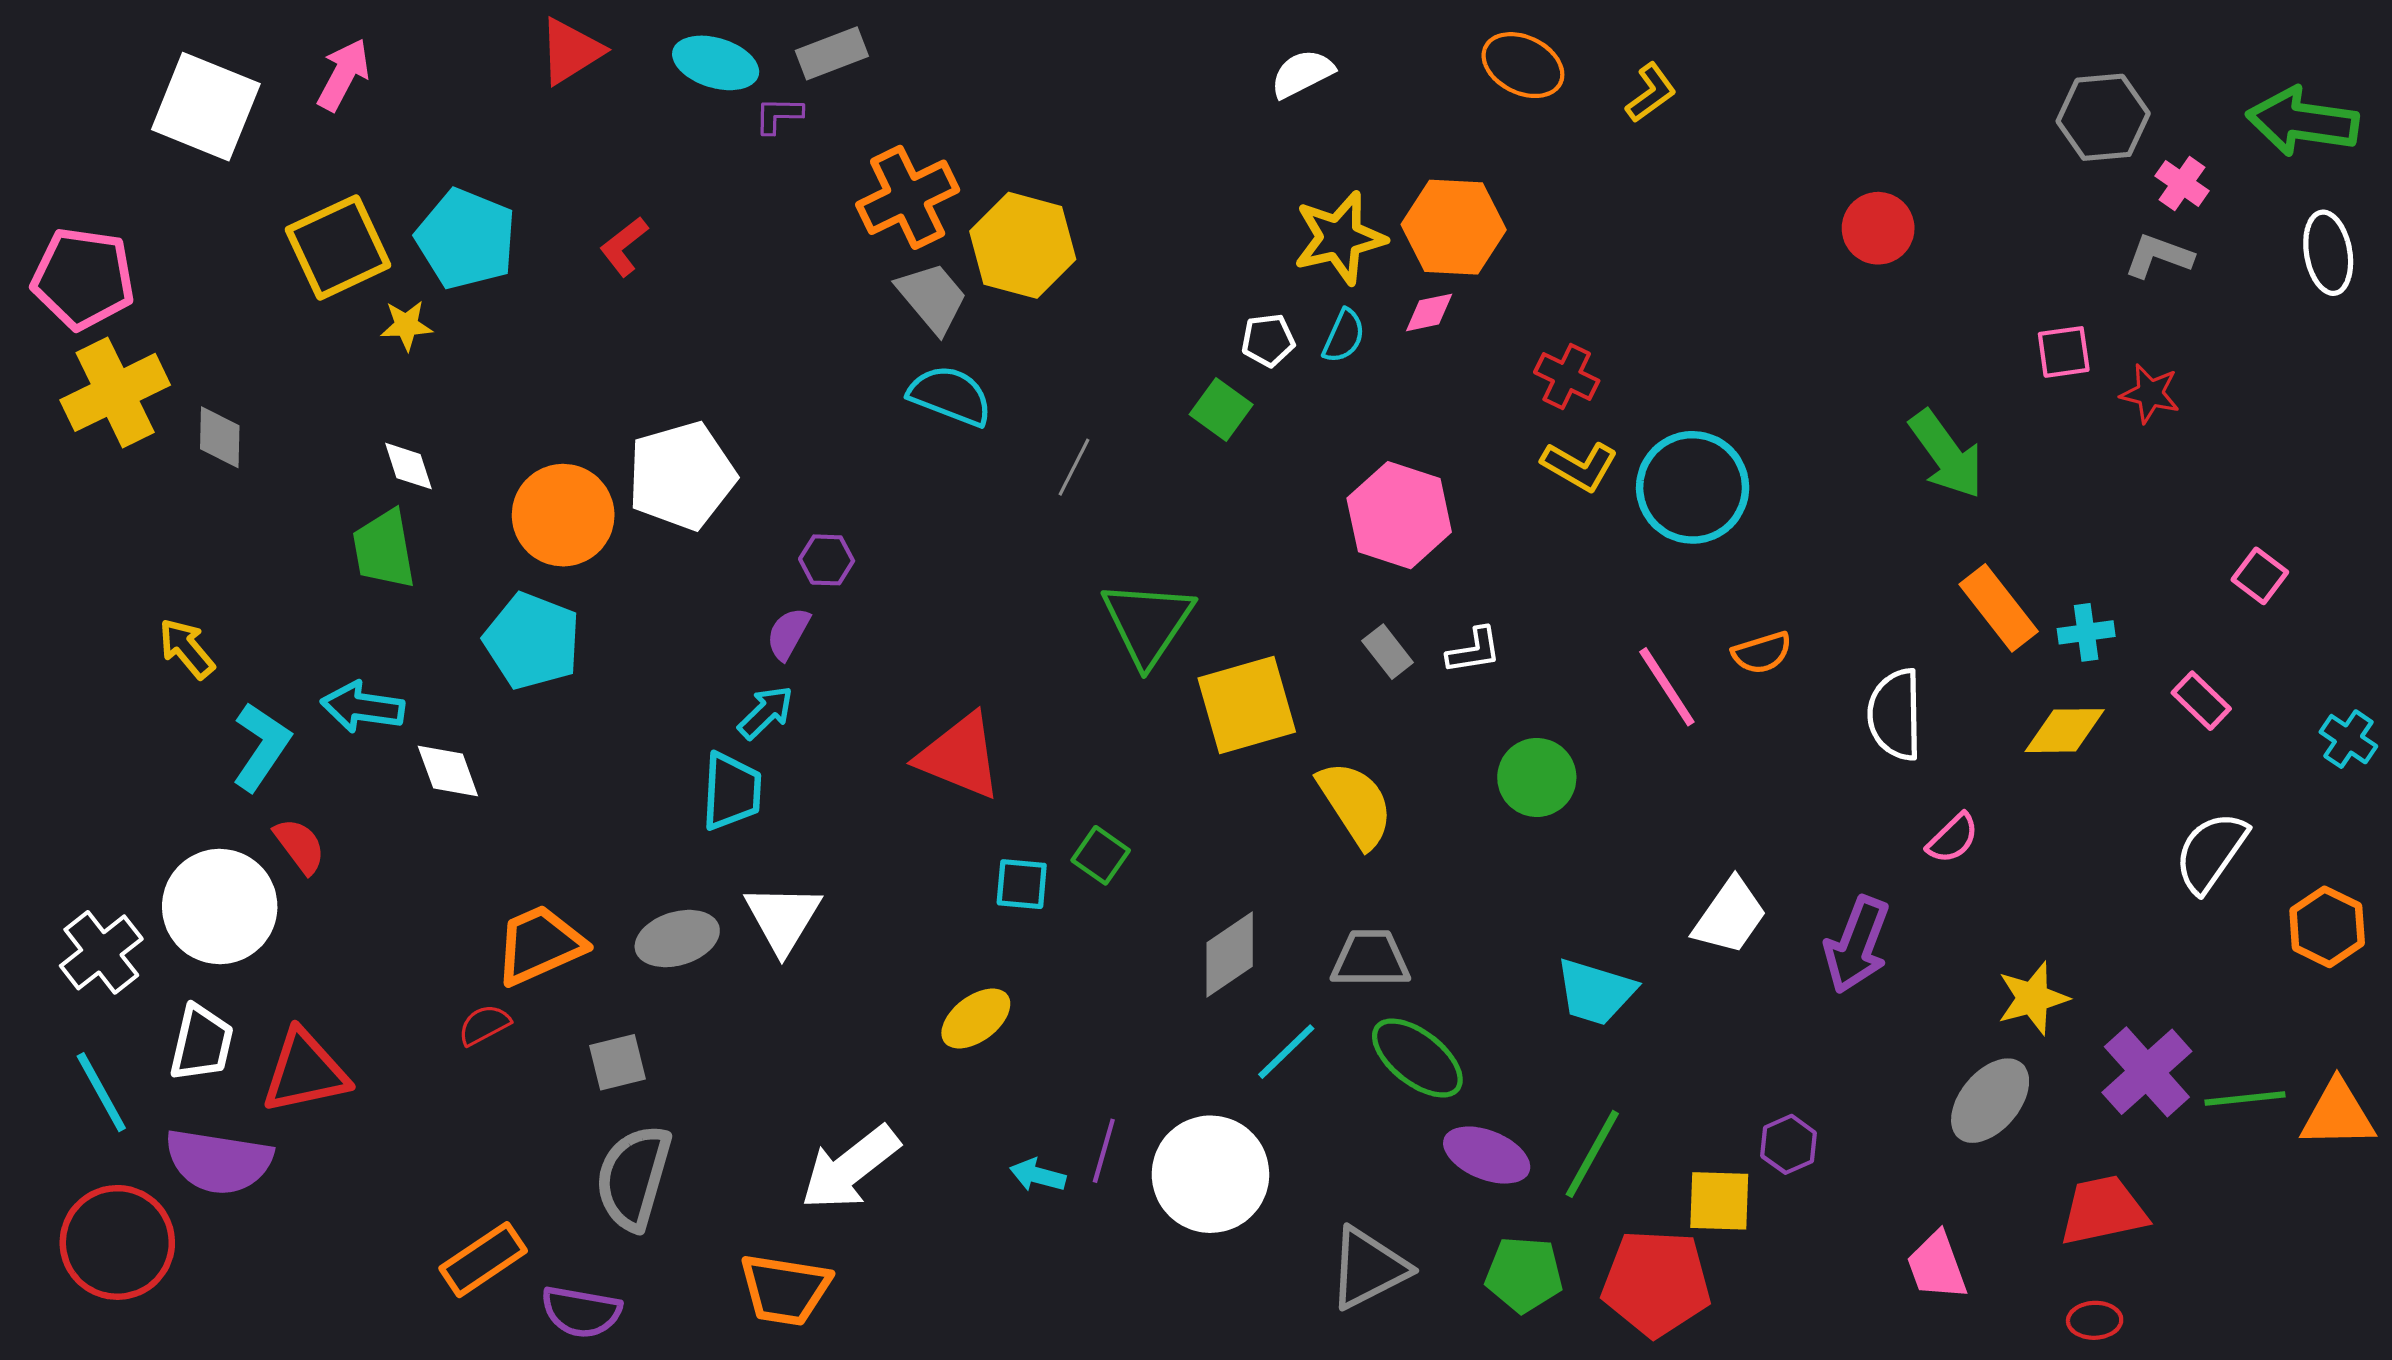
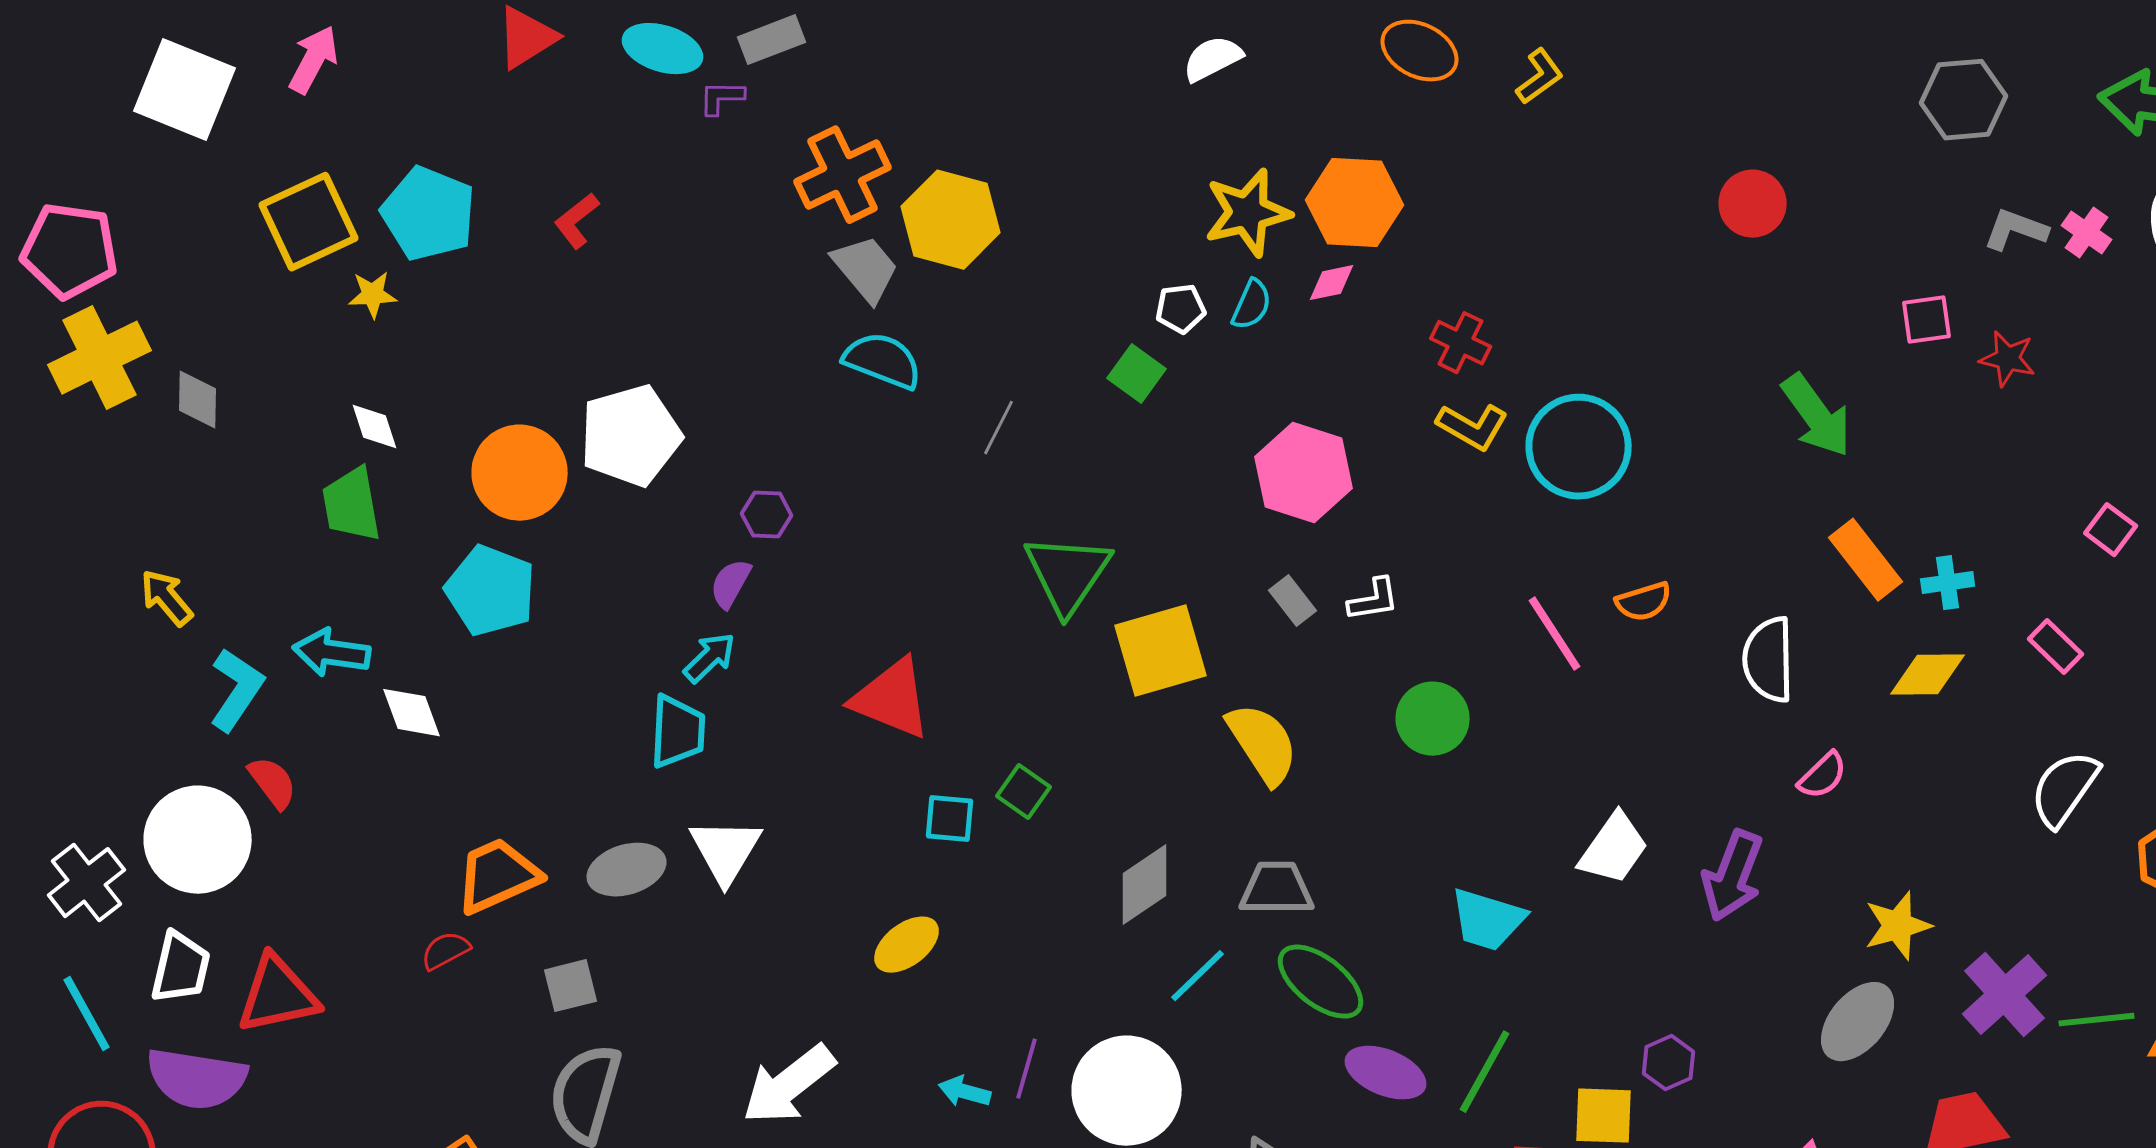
pink cross: (2182, 183) -> (2087, 233), moved

